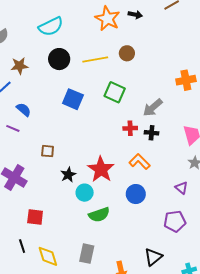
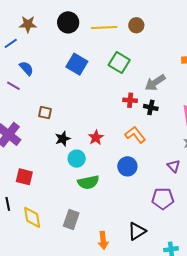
red star: (101, 169) -> (96, 138), size x0.6

